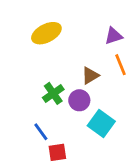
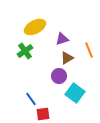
purple triangle: (114, 36) -> (62, 39), moved
green cross: (53, 93) -> (25, 51), moved

